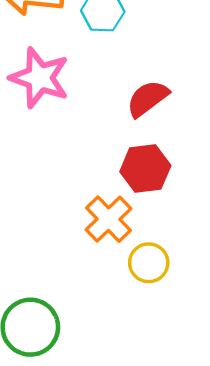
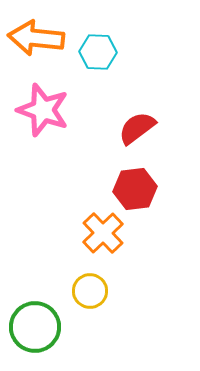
yellow circle: (149, 263) -> (90, 291), moved

